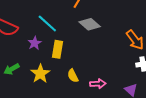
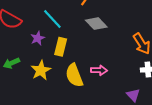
yellow semicircle: (73, 76) -> (74, 75), size x1.6
pink arrow: (98, 84) -> (99, 70), moved

